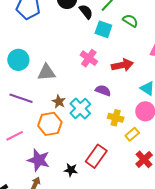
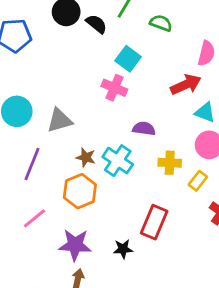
cyan square: (103, 29) -> (128, 59), moved, turned 30
red arrow: (122, 65) -> (186, 85), moved
purple line: (21, 98) -> (32, 164), turned -75

